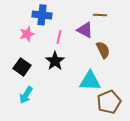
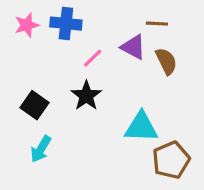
pink star: (27, 34) -> (27, 25), moved
pink line: (59, 37) -> (93, 58), turned 32
brown semicircle: (103, 50) -> (166, 61), moved

